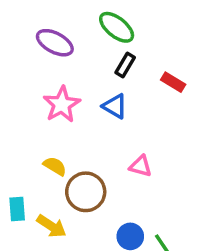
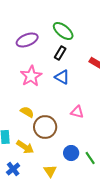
purple ellipse: (55, 43) -> (27, 40), turned -50
black rectangle: (125, 65) -> (60, 53), moved

